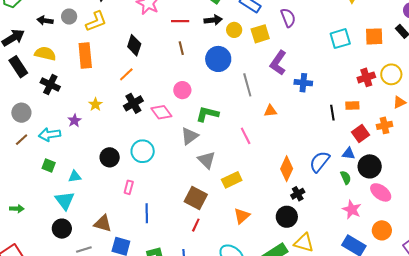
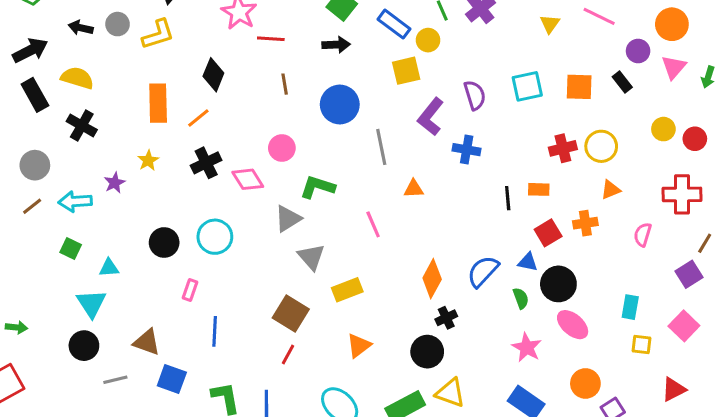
purple semicircle: (288, 18) -> (475, 95), moved
red line: (180, 21) -> (271, 39), moved
yellow circle: (234, 30) -> (428, 40), moved
orange rectangle: (85, 55) -> (158, 103), moved
green arrow: (17, 209) -> (16, 327), moved
orange circle: (382, 230) -> (585, 383), moved

